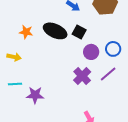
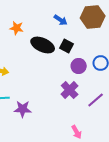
orange star: (26, 32) -> (17, 28), moved
purple line: (108, 74) -> (96, 100), moved

